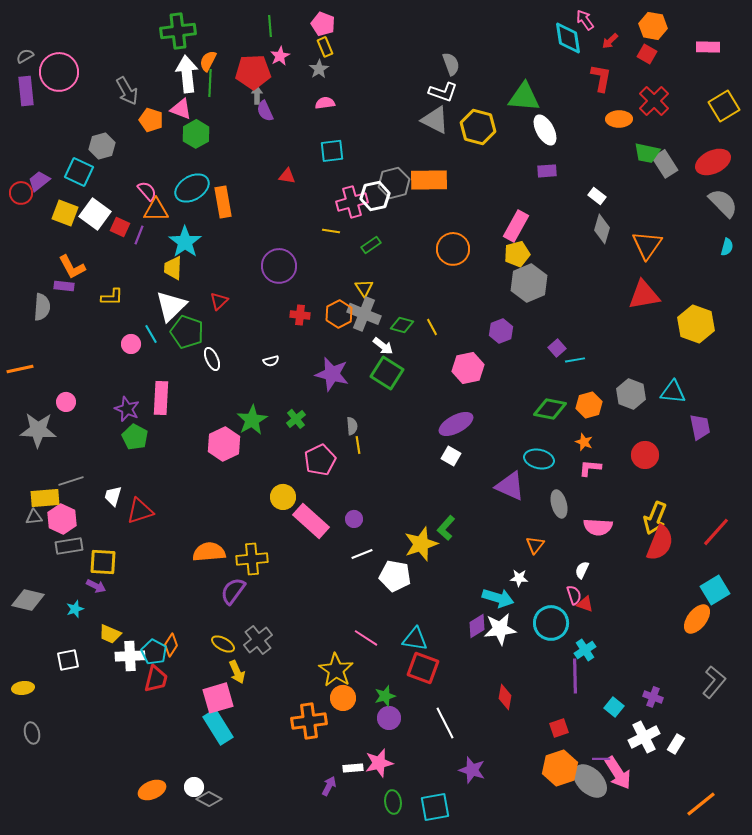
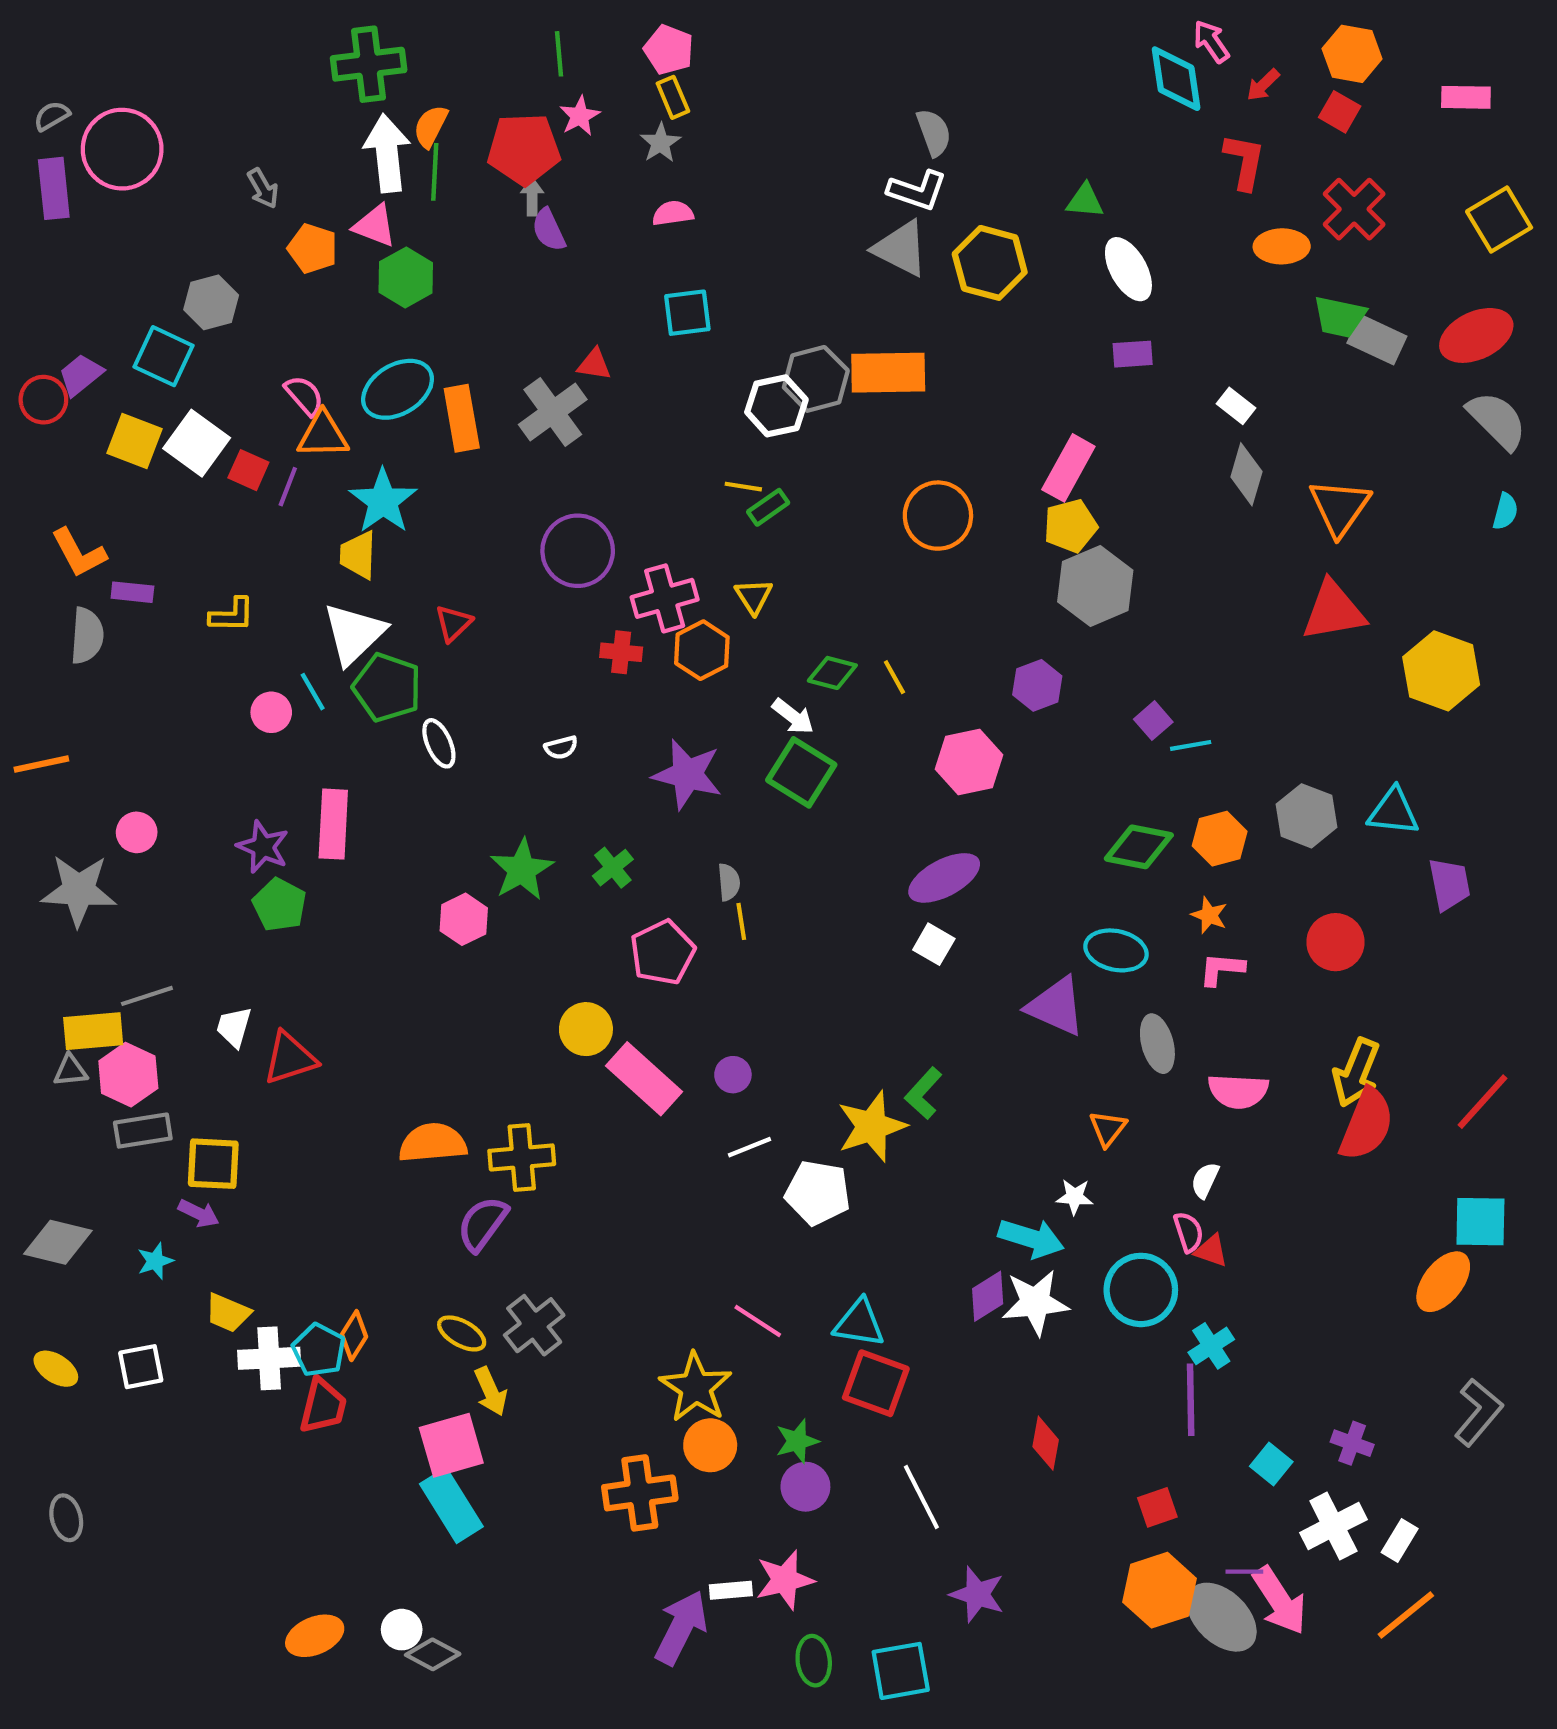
gray arrow: (127, 91) -> (263, 188), size x0.7
green triangle: (524, 97) -> (1085, 201), size x0.6
gray rectangle: (665, 164) -> (1377, 340), turned -32
pink cross: (352, 202) -> (665, 598), moved
yellow line: (331, 231) -> (743, 487), moved
orange L-shape: (72, 267) -> (79, 553), moved
gray cross: (364, 314) -> (553, 412), moved, turned 32
pink hexagon: (224, 444) -> (464, 919), size x0.7
cyan square: (715, 590) -> (1480, 1222), turned 32
yellow ellipse: (23, 688) -> (56, 1369), moved, turned 40
purple arrow: (329, 786) -> (681, 1627), size x1.8
orange line: (701, 804) -> (1406, 1615), moved

